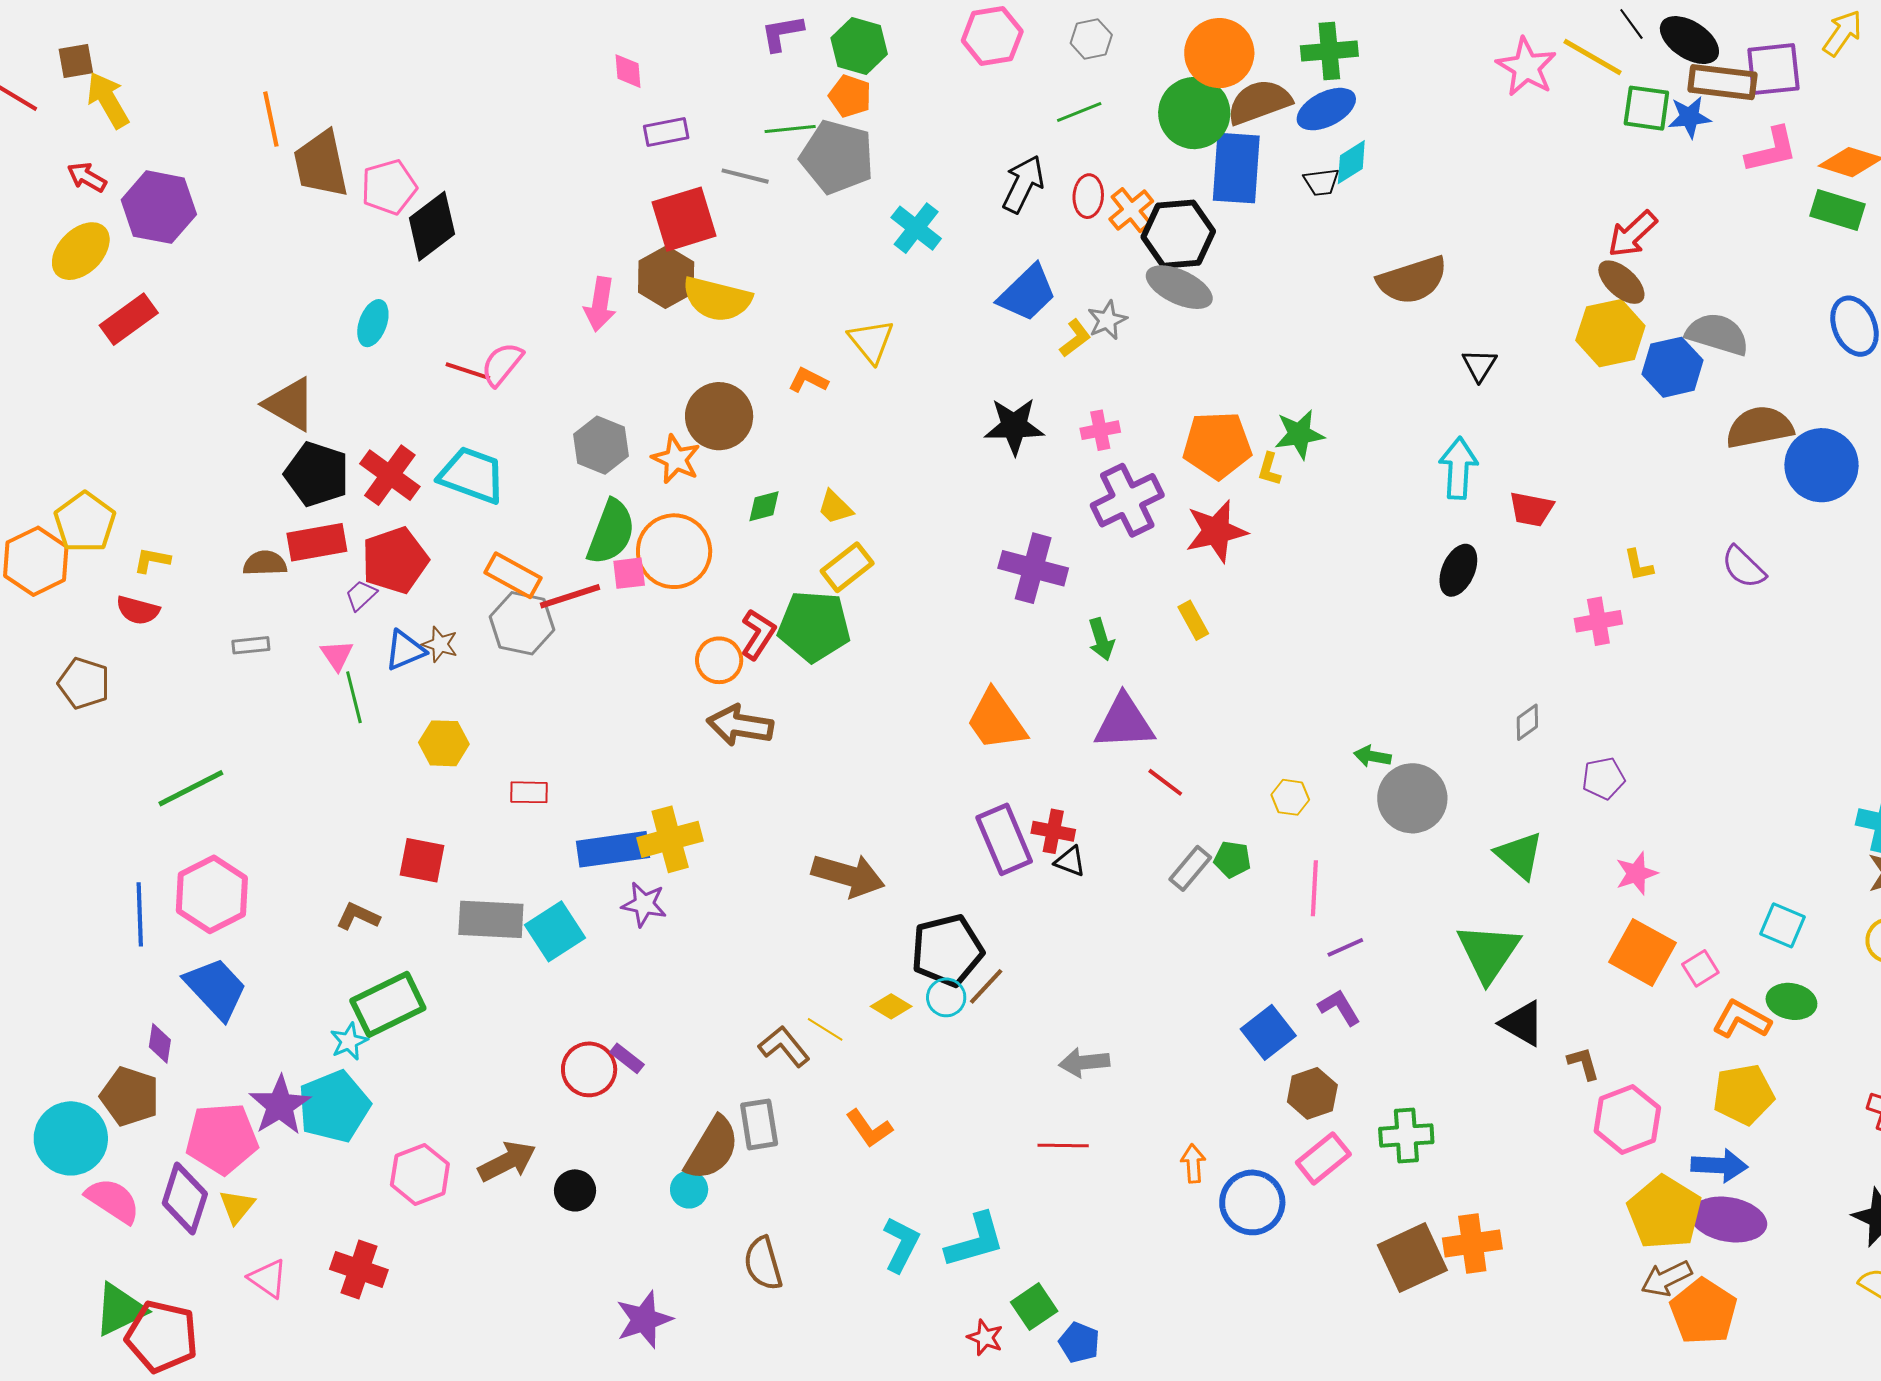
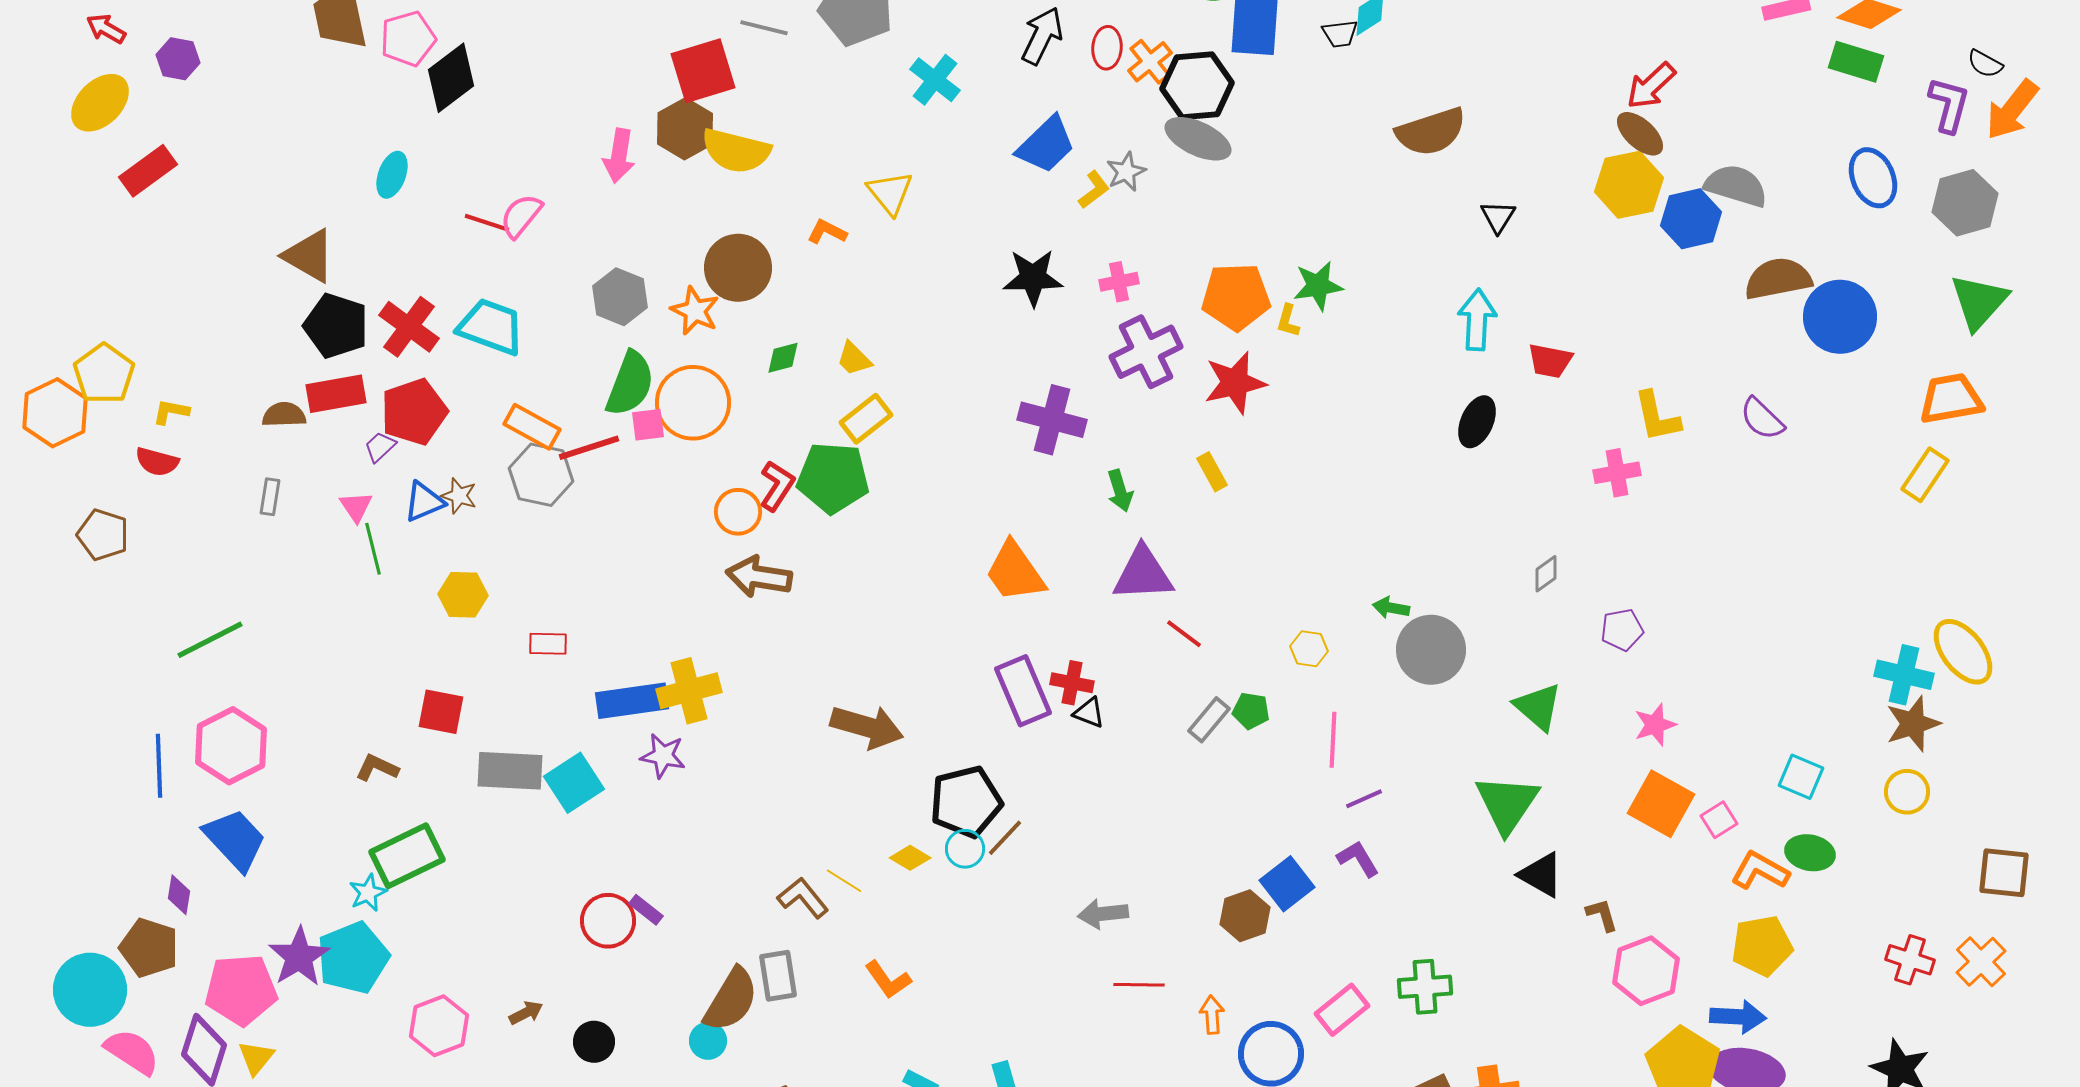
purple hexagon: (159, 207) -> (178, 59), size x0.6
yellow L-shape: (1638, 565) -> (1657, 417), size x1.6
gray rectangle: (251, 645) -> (270, 497), turned -75
brown hexagon: (1312, 1093) -> (1245, 916), moved
red line: (1063, 1145) -> (1139, 985), moved
brown arrow: (507, 1161) -> (526, 1013), size x0.6

